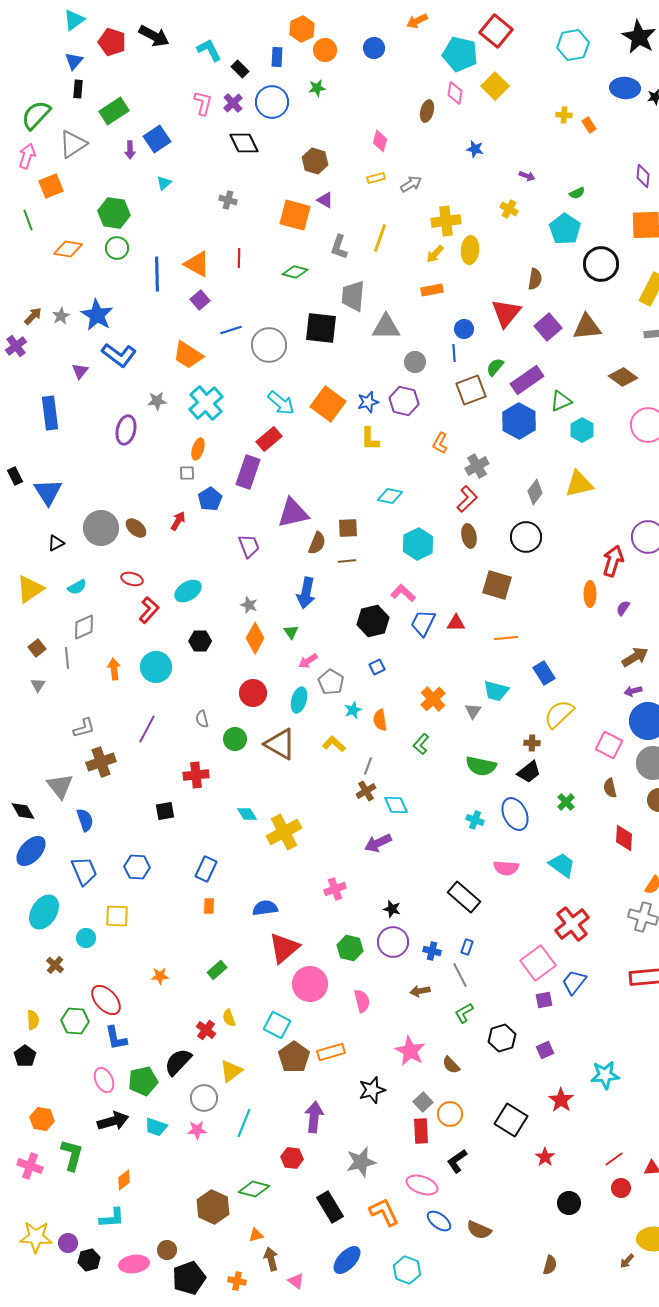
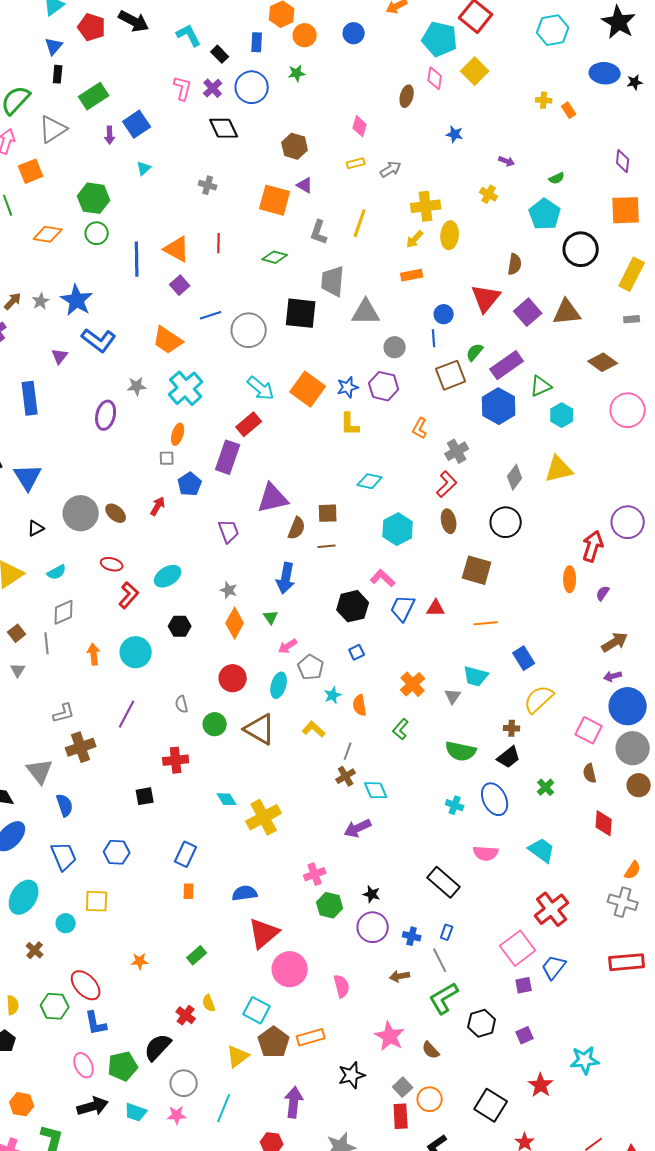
green hexagon: (350, 948) -> (330, 905), moved
green L-shape: (464, 1013) -> (444, 998), size x1.6
yellow triangle: (231, 1071) -> (238, 1056), moved

